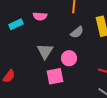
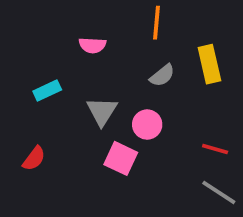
cyan rectangle: (16, 24) -> (47, 91), moved
pink square: (55, 76) -> (121, 158), turned 36

